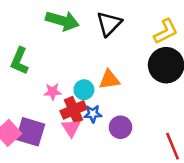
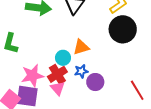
pink star: (53, 92) -> (32, 76), moved, size x1.6
blue star: (93, 114) -> (81, 71), moved

